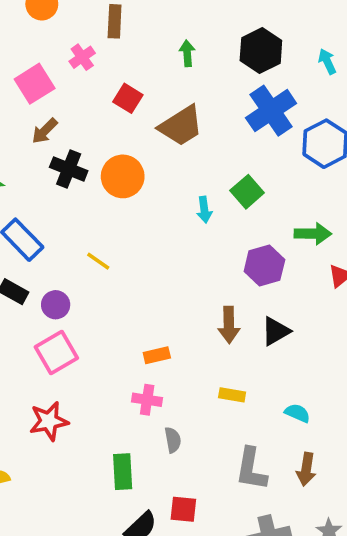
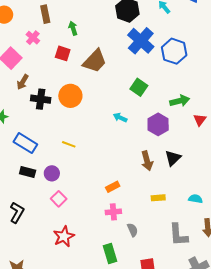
green arrow: (187, 53) -> (73, 28), moved
cyan arrow: (204, 210) -> (120, 118), moved, turned 136
pink square: (56, 353) -> (59, 199), size x0.7

